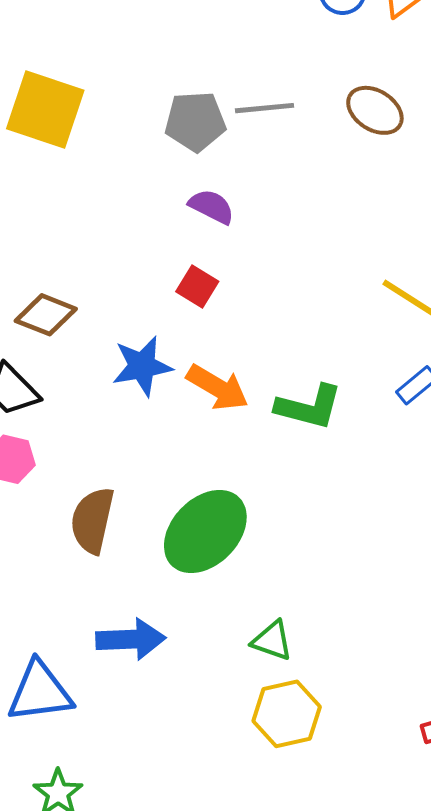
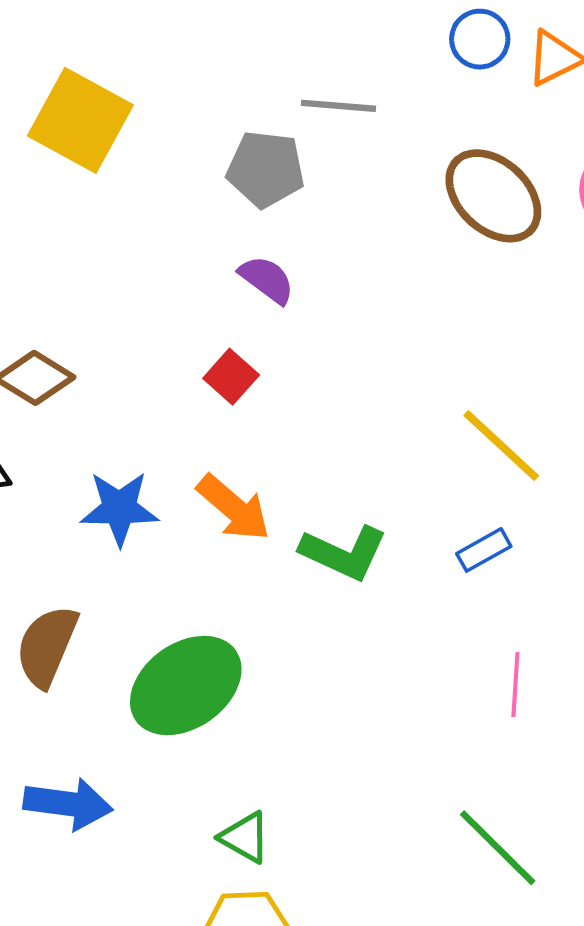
gray line: (265, 108) -> (339, 106), moved
brown ellipse: (375, 110) -> (493, 196), size x1.4
blue star: (142, 366) -> (119, 508), moved

